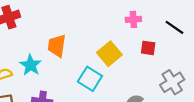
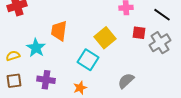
gray cross: (172, 82) -> (160, 43), moved

